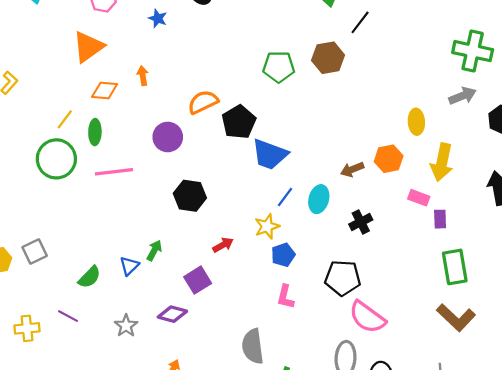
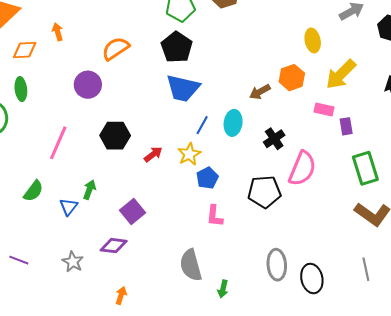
black pentagon: (239, 122) -> (177, 47), moved
yellow arrow: (442, 162) -> (341, 74), turned 40
pink line: (114, 172) -> (58, 143), moved, turned -52
red arrow: (223, 245) -> (153, 154), moved
green semicircle: (89, 277) -> (33, 191), moved
pink semicircle: (367, 317) -> (302, 169), moved, turned -96

